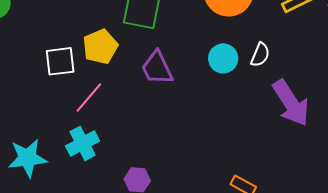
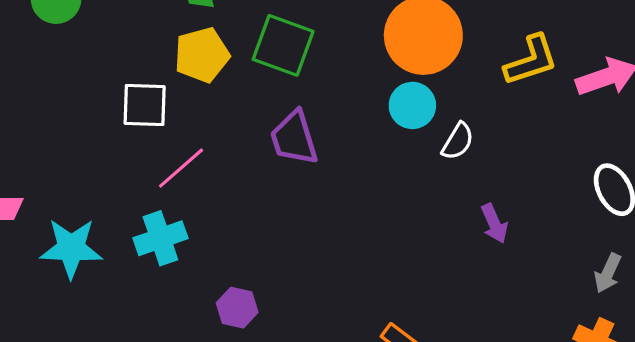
yellow pentagon: (100, 47) -> (202, 55), moved
cyan circle: (223, 58) -> (412, 105), moved
purple arrow: (291, 103) -> (494, 224), size x0.5

